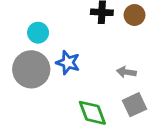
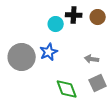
cyan circle: (38, 33) -> (56, 24), moved
blue star: (68, 63) -> (49, 52), turned 30

